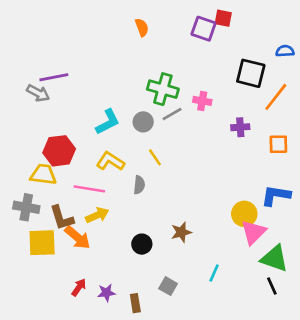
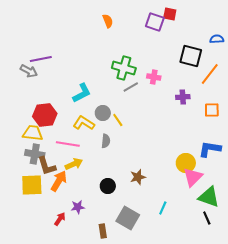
gray circle: (143, 122) -> (103, 113), moved
gray cross: (26, 207) -> (35, 154), moved
orange arrow: (77, 237) -> (59, 181), turned -100
gray square: (168, 286) -> (128, 218), size x1.6
purple star: (106, 293) -> (78, 207), moved

